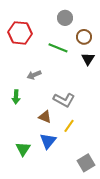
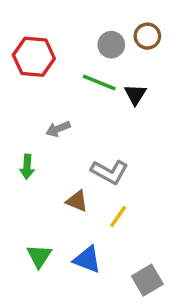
gray circle: (65, 18) -> (111, 45), moved
brown circle: (84, 37) -> (147, 36), moved
black triangle: (88, 59) -> (135, 95), moved
blue triangle: (48, 141) -> (87, 259), moved, turned -48

